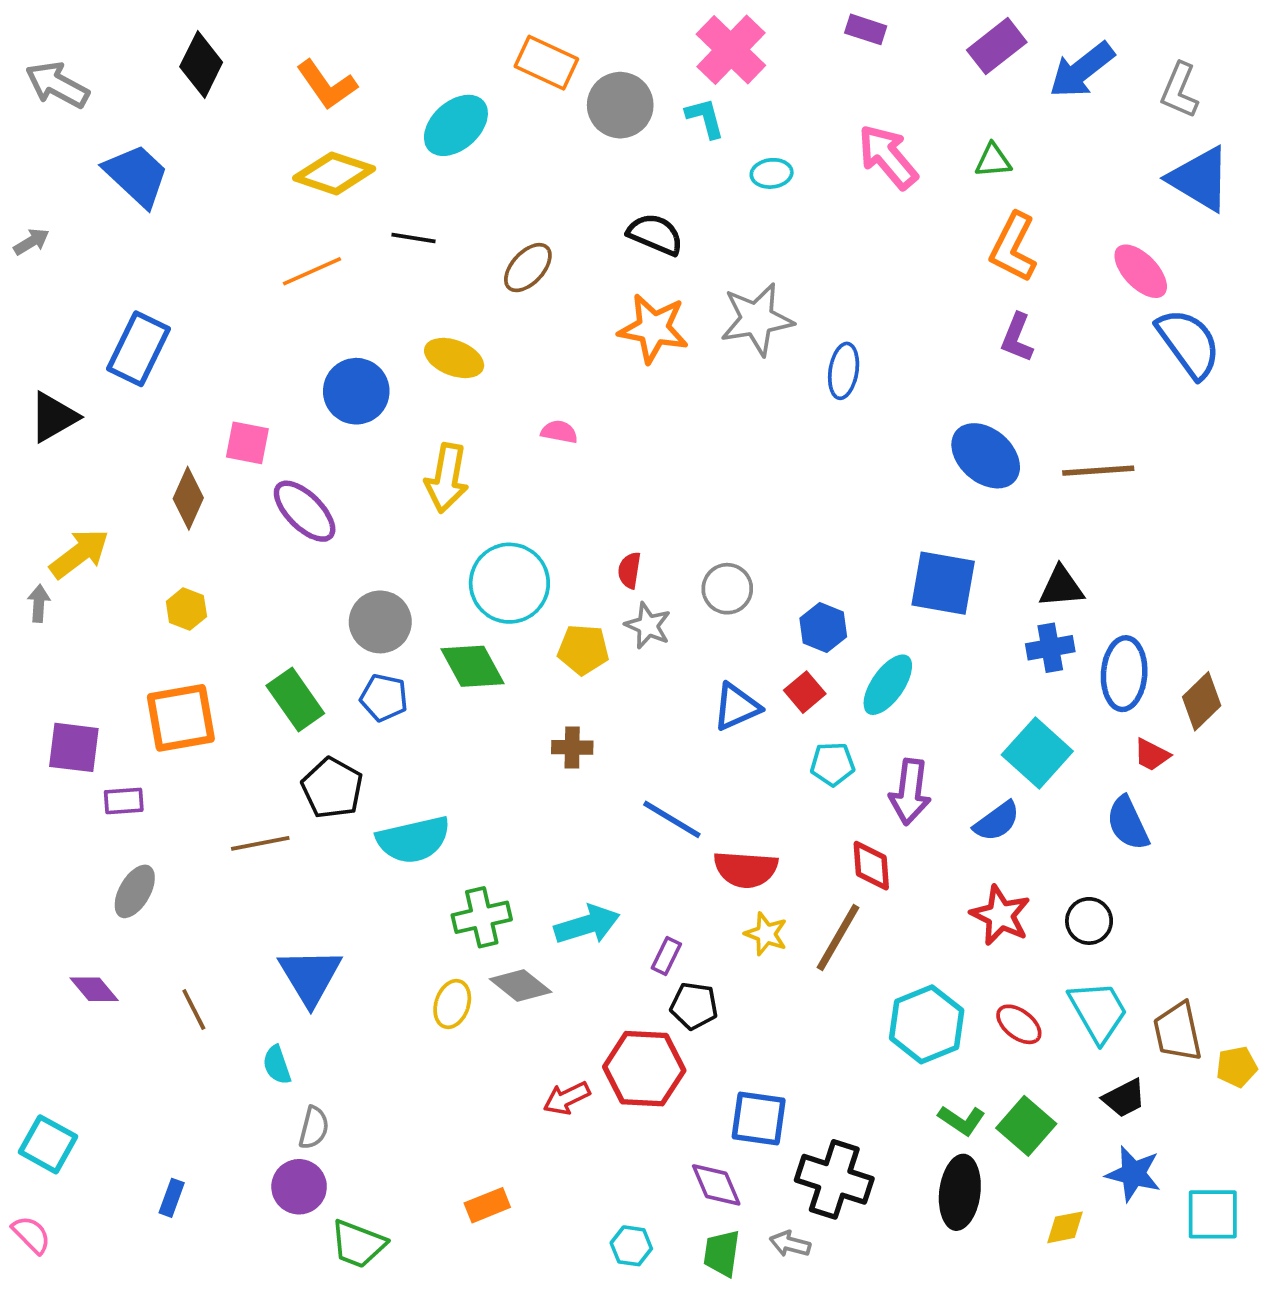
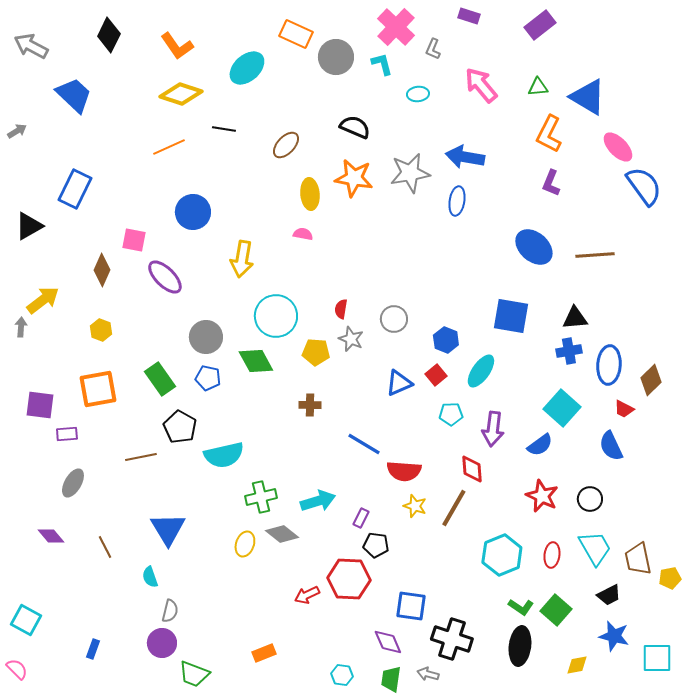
blue arrow: (1082, 70) -> (465, 157), moved, turned 48
gray L-shape: (1179, 90) -> (433, 49), moved, size x0.7
blue triangle: (1200, 179) -> (588, 97), moved
yellow ellipse: (454, 358) -> (310, 194), moved, turned 64
red ellipse: (1019, 1024) -> (552, 555), turned 60

